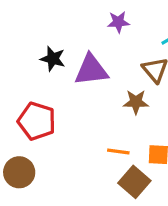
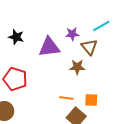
purple star: (118, 22) -> (72, 34), moved
black star: (53, 59) -> (16, 37), moved

